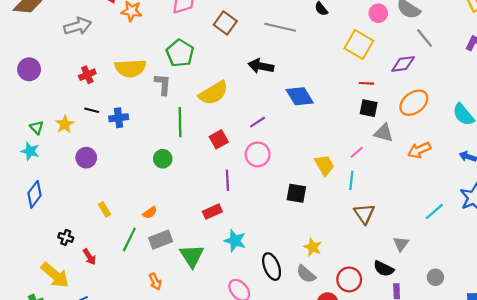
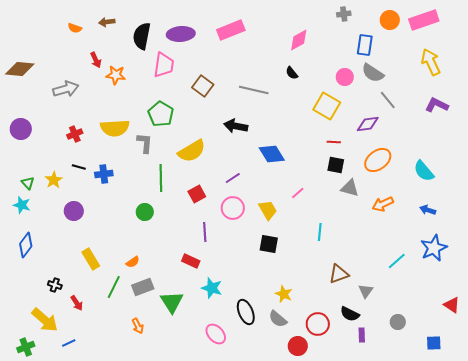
pink line: (357, 152) -> (298, 193), moved
yellow trapezoid: (324, 165) -> (268, 210), moved
yellow rectangle: (105, 209) -> (91, 259), size x1.5
red rectangle: (212, 212) -> (191, 261), turned 48
brown triangle: (364, 214) -> (339, 274), moved, turned 45

